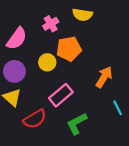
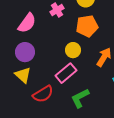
orange pentagon: (69, 49) -> (87, 26), moved
yellow circle: (47, 62) -> (73, 50), moved

